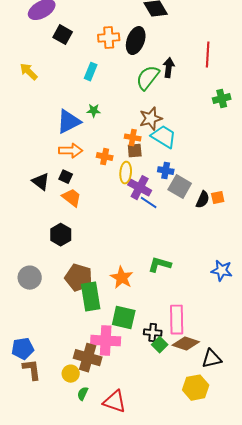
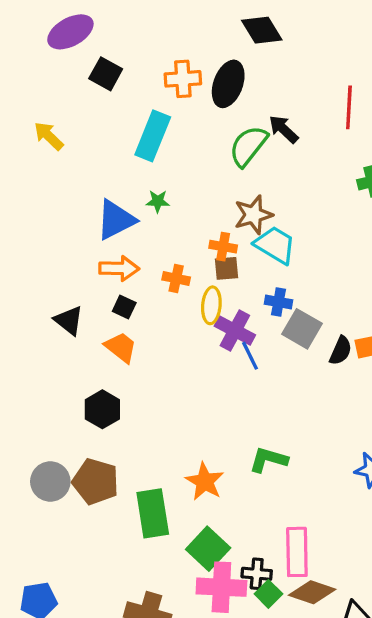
black arrow: (169, 68) -> (284, 129), turned -54
cyan rectangle: (91, 72) -> (153, 136), size x1.6
black square: (66, 177) -> (124, 307), moved
blue line: (149, 203) -> (250, 356), turned 30
brown pentagon: (79, 278) -> (96, 482), moved
green square: (124, 318) -> (208, 549), turned 30
pink cross: (106, 341) -> (221, 587), moved

